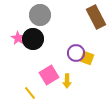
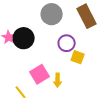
gray circle: (40, 15) -> (52, 14), moved
purple circle: (76, 53) -> (67, 43), moved

